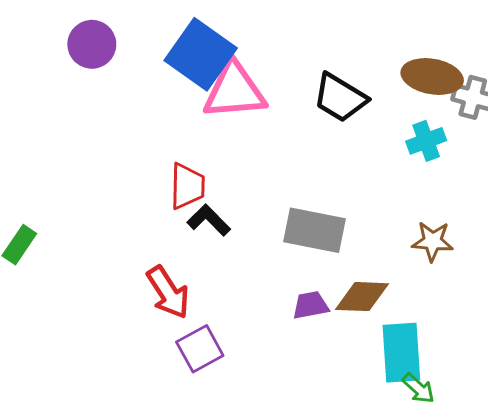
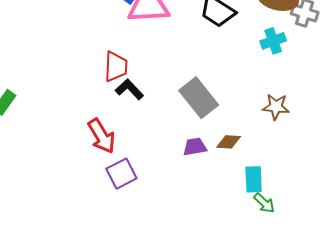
gray rectangle: (315, 230) -> (199, 98), turned 39
brown diamond: (362, 297) -> (229, 142), size x0.7
cyan rectangle: (401, 353) -> (254, 179), size x0.7

